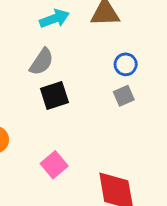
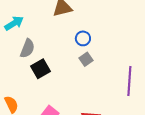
cyan arrow: (54, 19) -> (14, 23), moved

